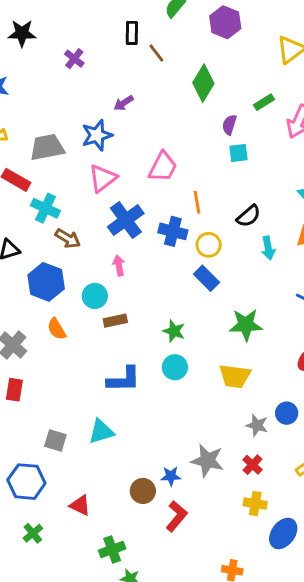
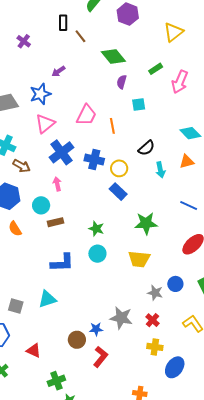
green diamond: (203, 83) -> (113, 56), turned -70
purple semicircle: (229, 125) -> (122, 82), moved
orange line: (197, 202) -> (112, 126), moved

